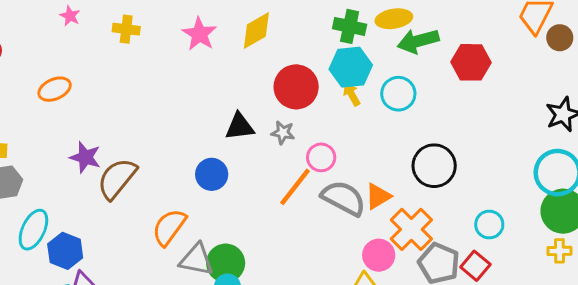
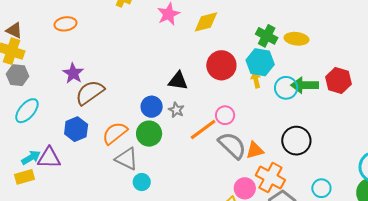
green arrow: (418, 41) -> (305, 85), moved
gray star: (283, 133) -> (176, 110), moved
orange cross: (411, 229) -> (270, 178), turned -32
blue hexagon: (65, 251) -> (76, 129), moved
green circle: (226, 263) -> (149, 134), moved

